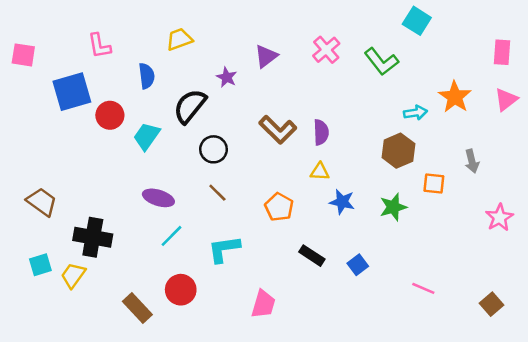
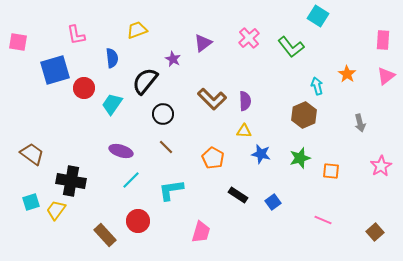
orange star: (455, 97) -> (347, 74), size x0.7
cyan arrow: (415, 113) -> (317, 86), turned -96
orange square: (434, 183) -> (331, 171), moved

